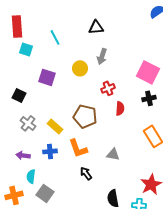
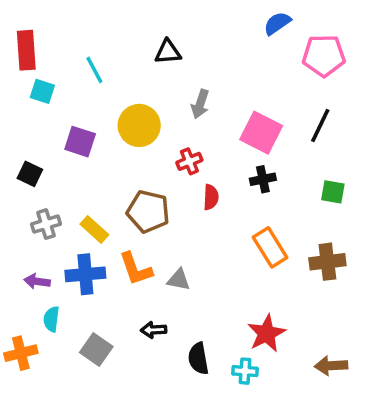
gray arrow: (102, 56) -> (200, 104), moved
yellow circle: (80, 68) -> (139, 125), size x1.5
gray cross: (28, 123) -> (46, 224), turned 35
blue cross: (50, 151) -> (85, 274), size x1.5
gray triangle: (113, 154) -> (179, 280), moved
black arrow: (86, 173) -> (154, 330), moved, turned -56
gray square: (45, 193) -> (96, 350), moved

